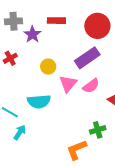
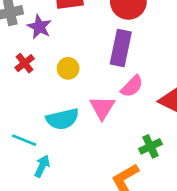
red cross: (10, 58) -> (25, 63), moved
purple rectangle: (87, 58) -> (121, 48), turned -35
pink triangle: (68, 84) -> (102, 108), moved

